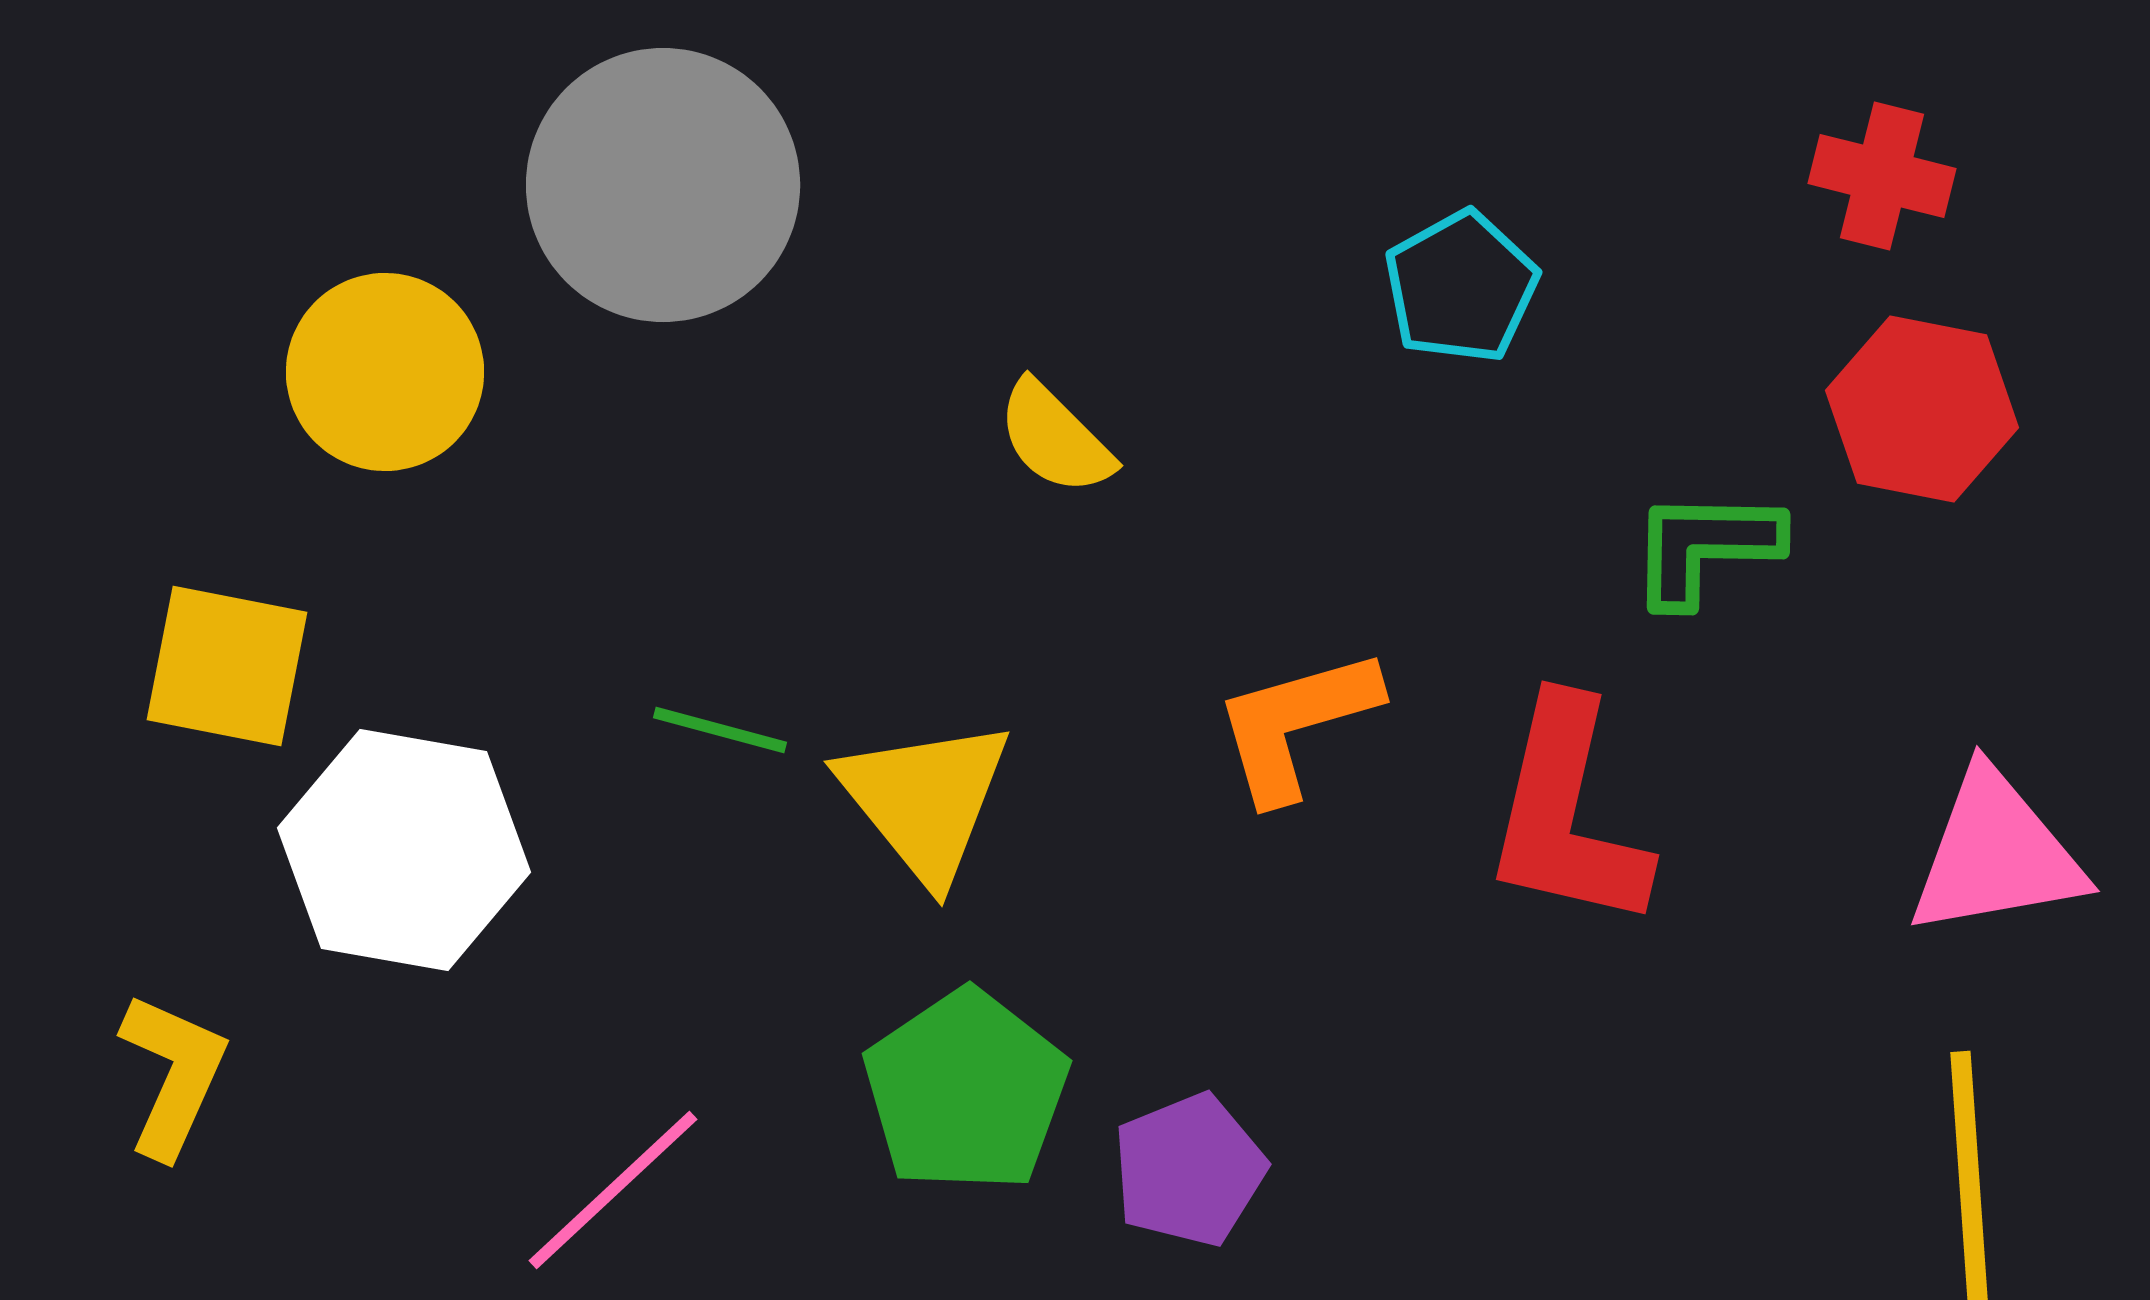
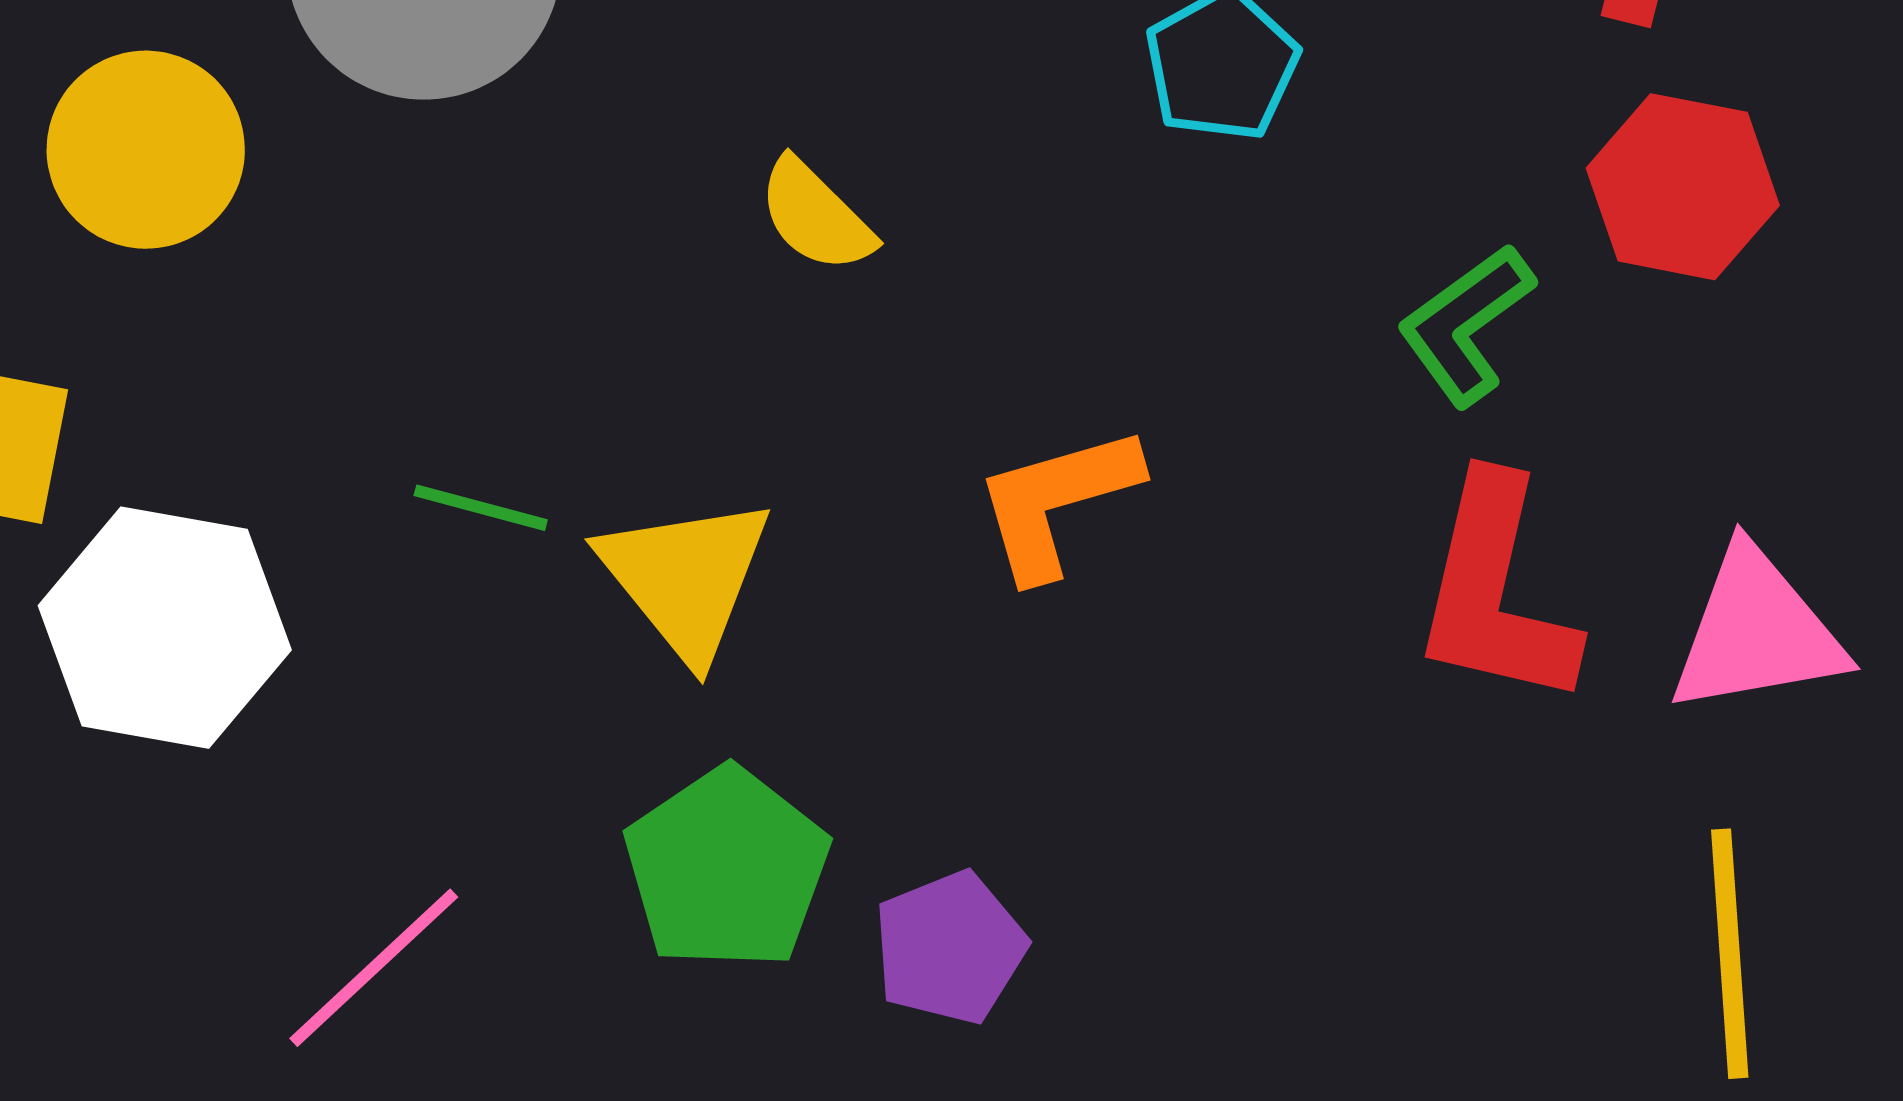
green L-shape: (1705, 547) -> (1466, 325), turned -37
red L-shape: (1567, 814) -> (1496, 592), moved

